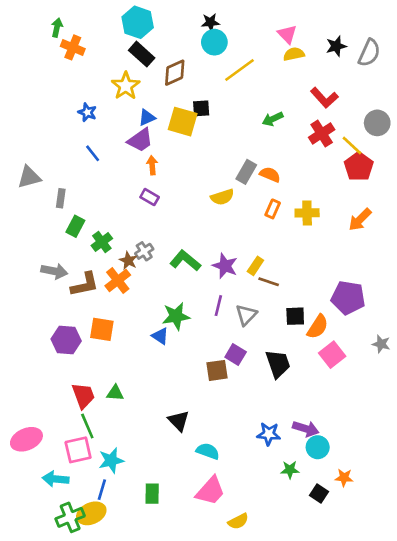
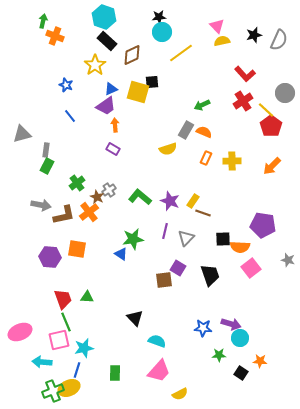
green arrow: (273, 119) -> (202, 105), moved
green rectangle: (75, 226) -> (47, 166), moved
orange semicircle: (318, 327) -> (240, 247), turned 60

